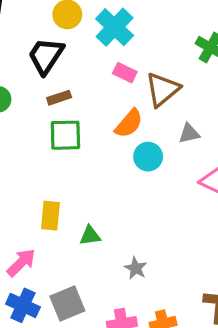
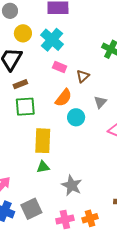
brown triangle: (162, 89) -> (83, 76), size x0.6
gray triangle: (189, 133) -> (100, 102), turned -32
yellow rectangle: (50, 216) -> (43, 141), moved, size x1.4
gray star: (136, 268) -> (72, 185), size x1.5

